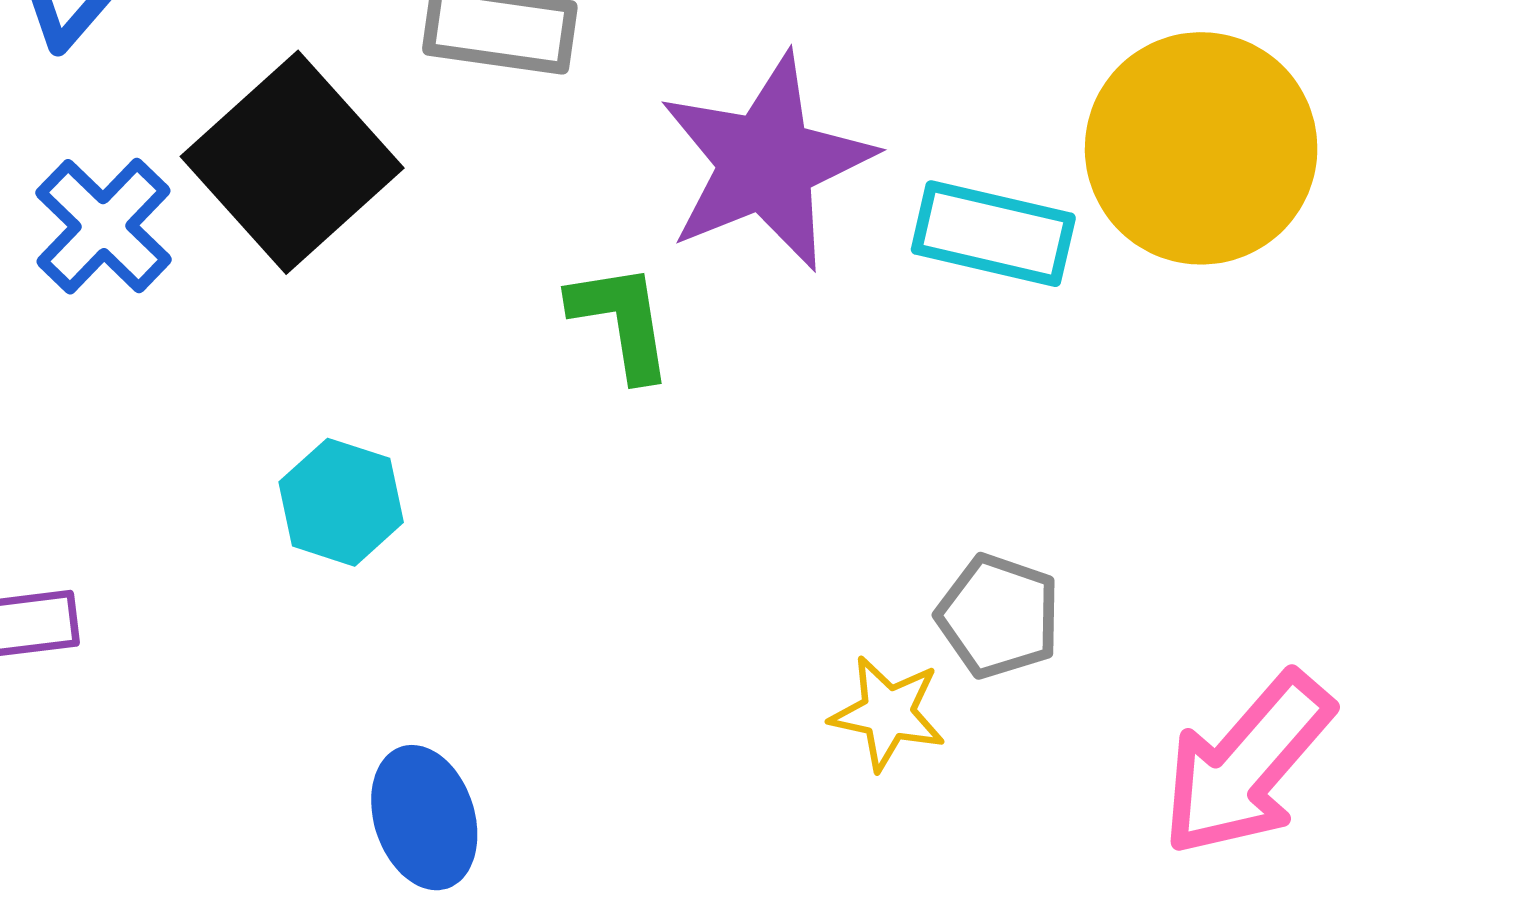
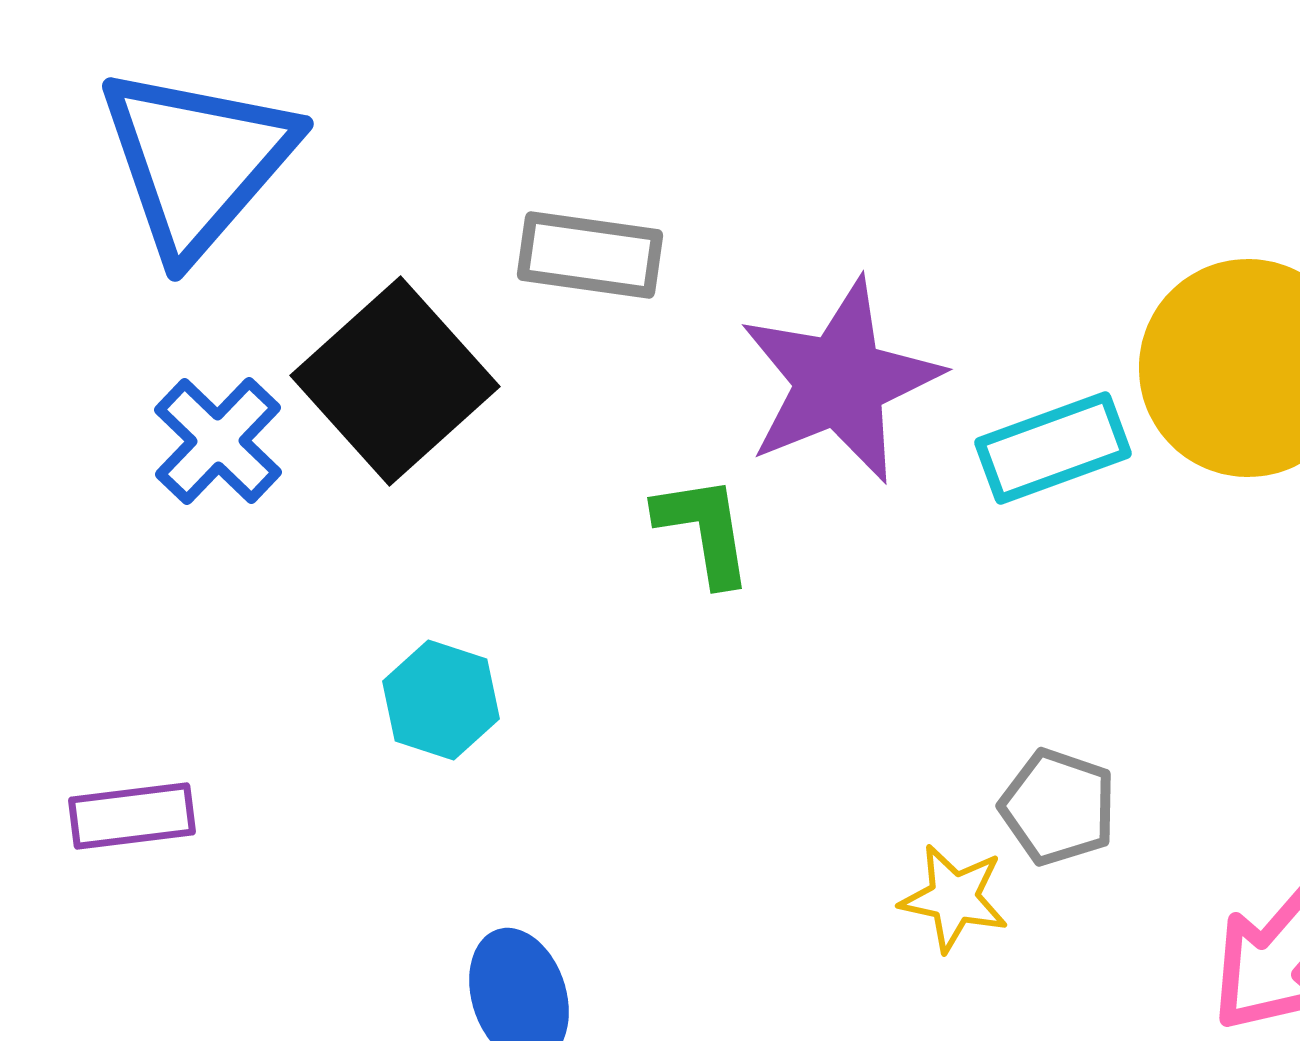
cyan rectangle: (993, 234) -> (1053, 448), turned -33

